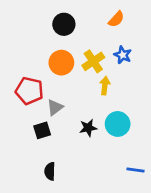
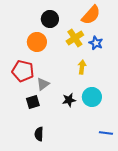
orange semicircle: (116, 19) -> (91, 15), size x1.5
yellow cross: (93, 61) -> (75, 38), moved
orange circle: (61, 63) -> (37, 42), moved

